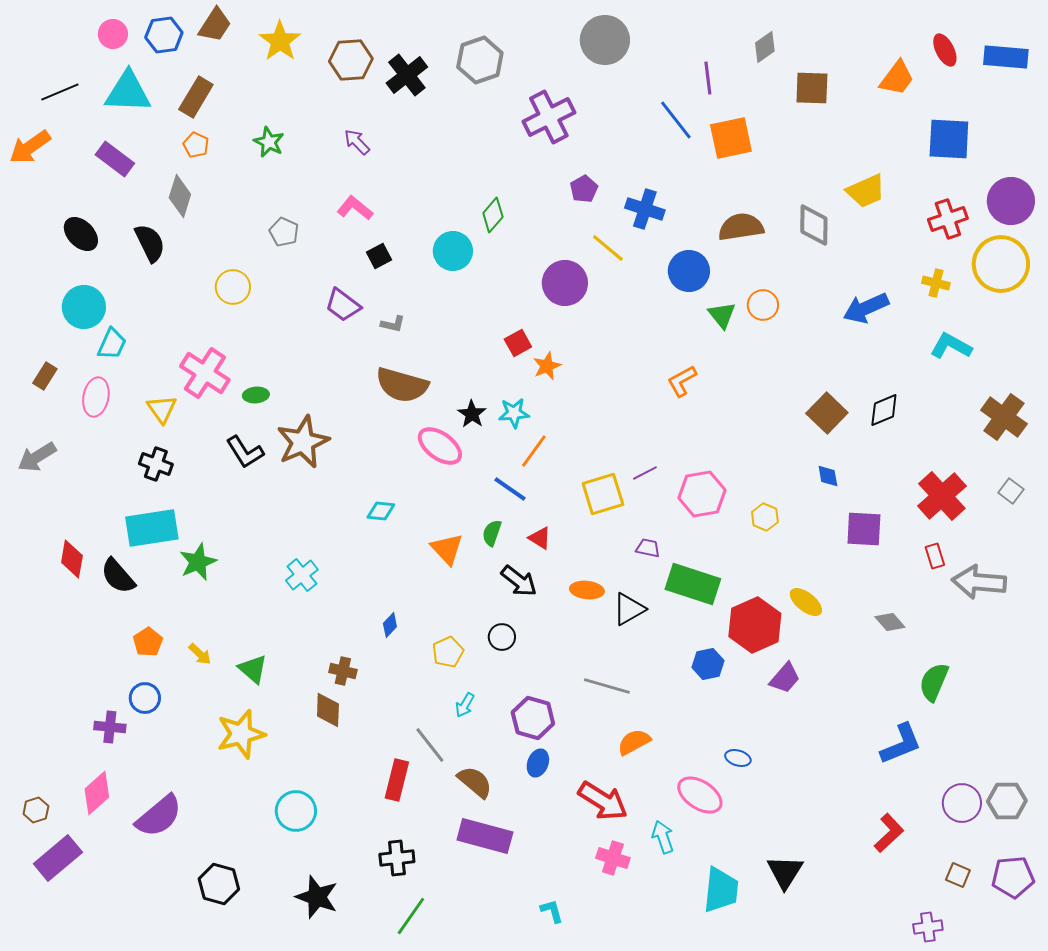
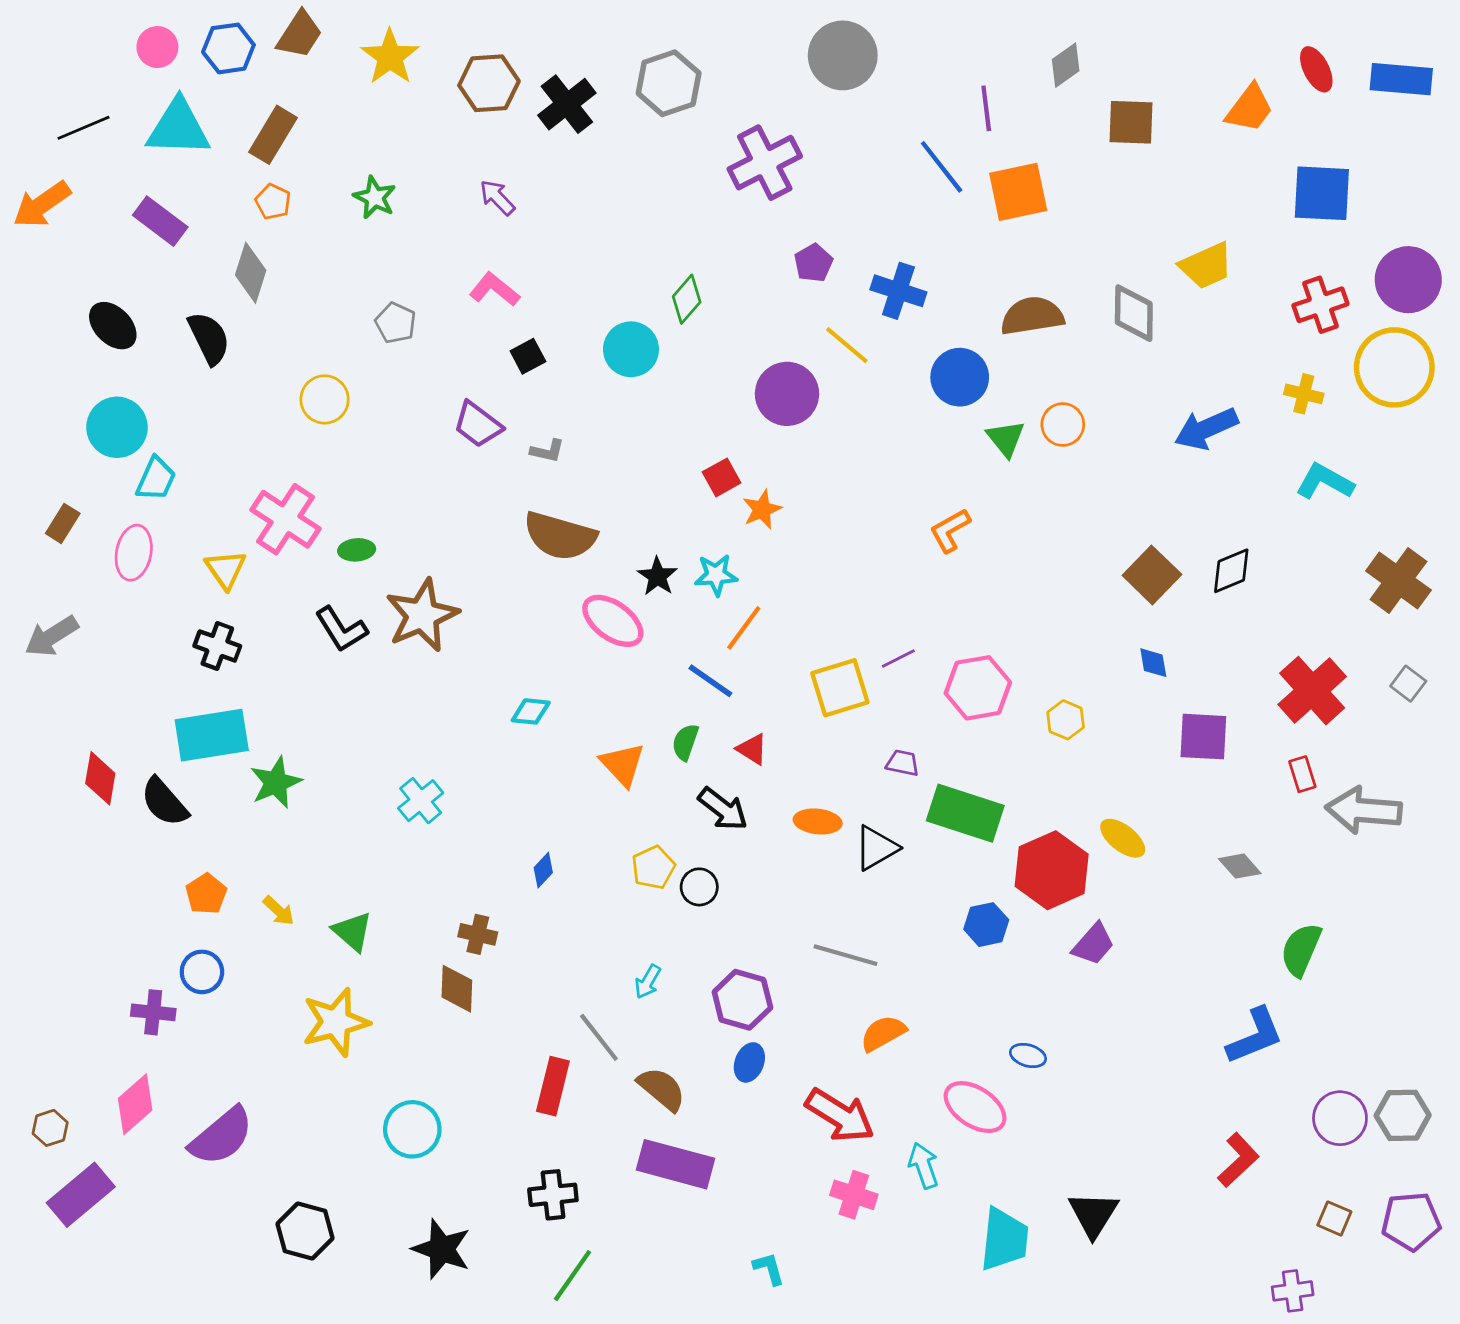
yellow pentagon: (448, 652) -> (653, 867), moved

